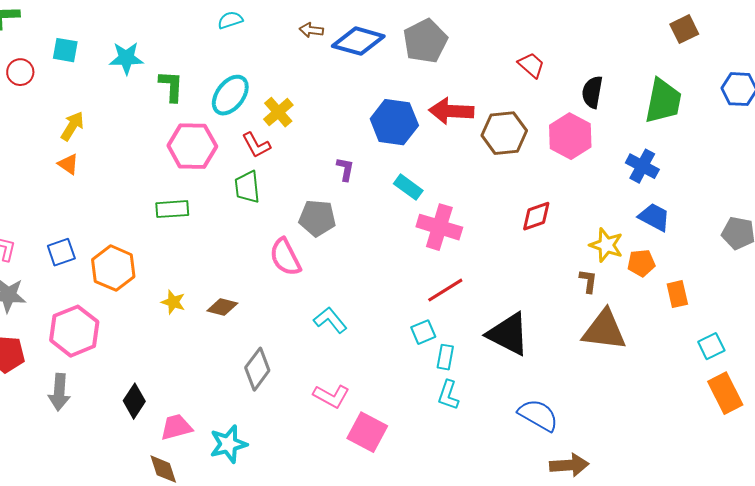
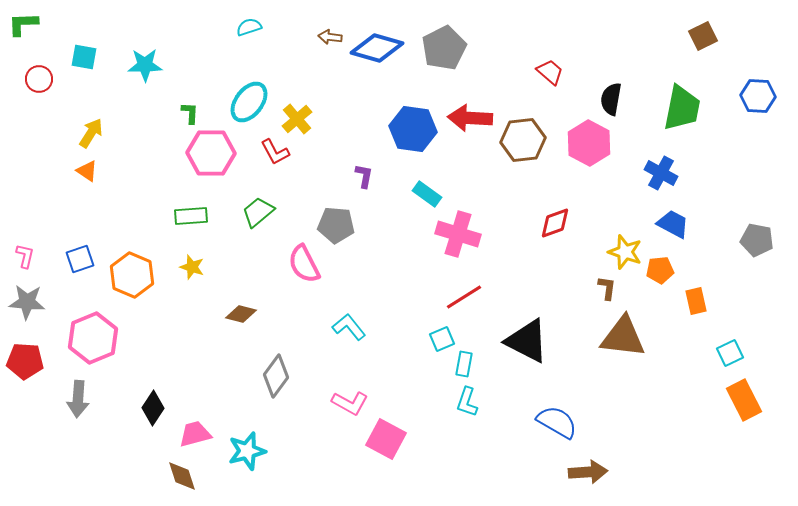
green L-shape: (171, 86) -> (190, 113), moved, size x0.7
green trapezoid: (247, 187) -> (258, 212), moved, turned 56
yellow star: (173, 302) -> (192, 267), moved

